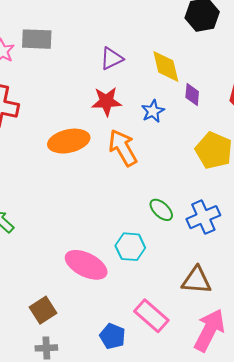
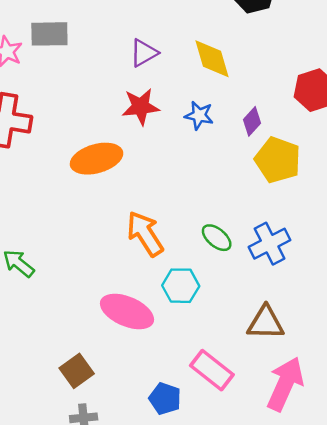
purple diamond: (192, 95) -> (252, 121), moved, turned 40
blue star: (153, 111) -> (199, 115), turned -30
orange arrow: (123, 148) -> (145, 234), moved

